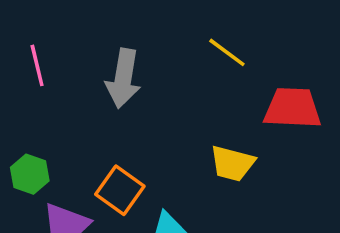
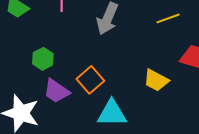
yellow line: (227, 52) -> (168, 18), turned -70

